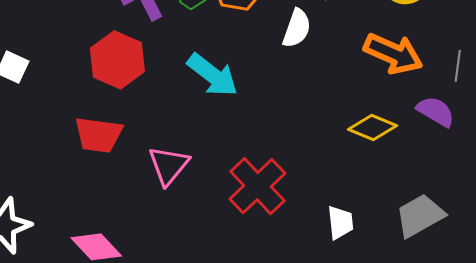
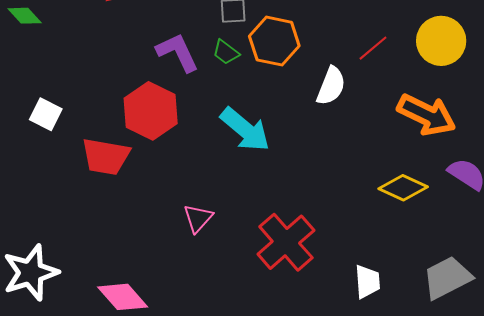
red trapezoid: (98, 135) -> (106, 157), moved
pink triangle: (169, 165) -> (198, 218), size x0.7

